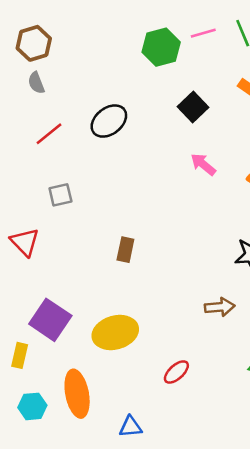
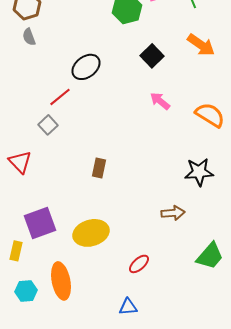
red line: (49, 134) -> (60, 97), moved
gray square: (60, 195) -> (48, 125), turned -30
purple square: (50, 320) -> (40, 223), turned 36
blue triangle: (131, 427) -> (128, 307), moved

